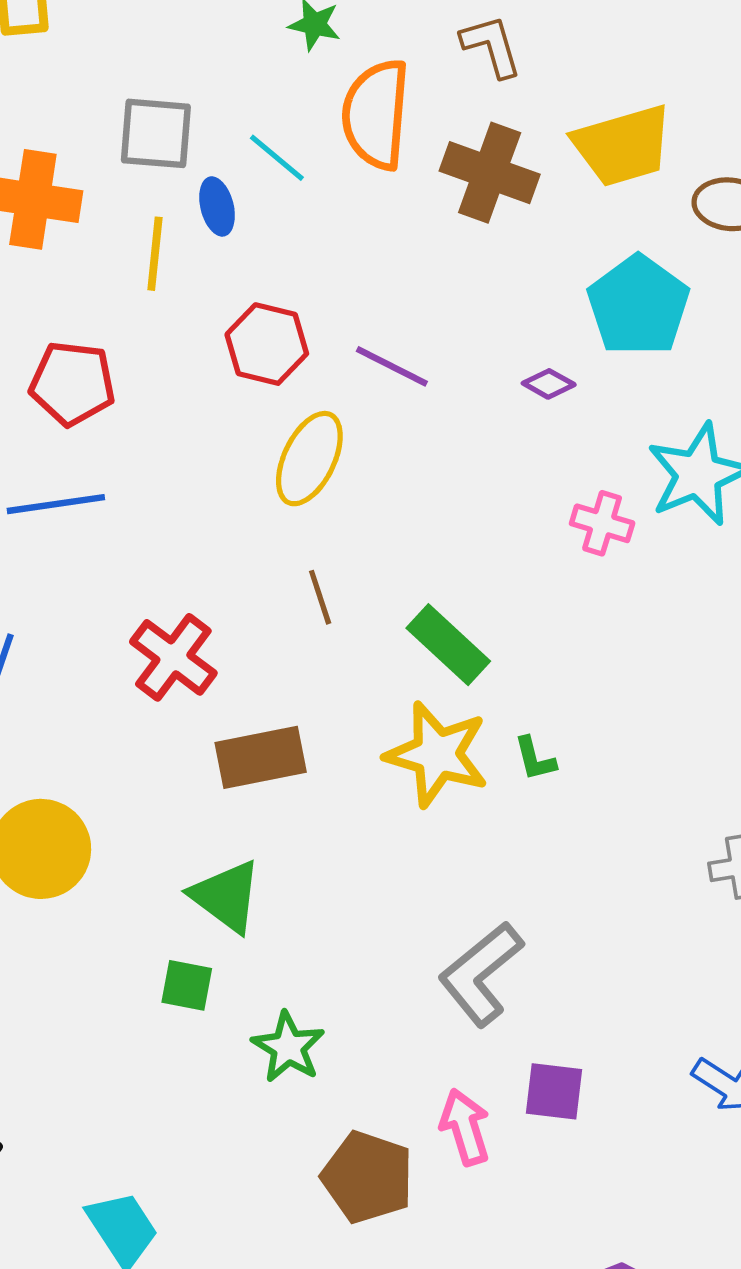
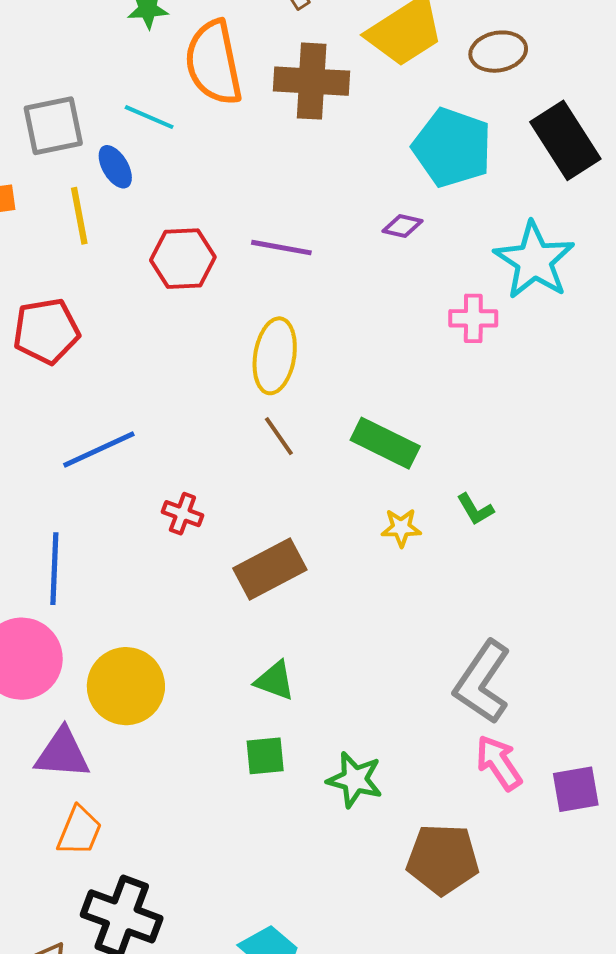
yellow ellipse: (309, 459) -> (275, 356), moved
blue line: (56, 504) -> (99, 450), moved
red cross: (173, 657) -> (182, 514), size x0.6
yellow star: (437, 754) -> (401, 528), size x0.5
green triangle: (226, 896) -> (275, 681), size x0.7
purple square: (554, 1091) -> (576, 789), moved
pink arrow: (465, 1127) -> (499, 763), moved

